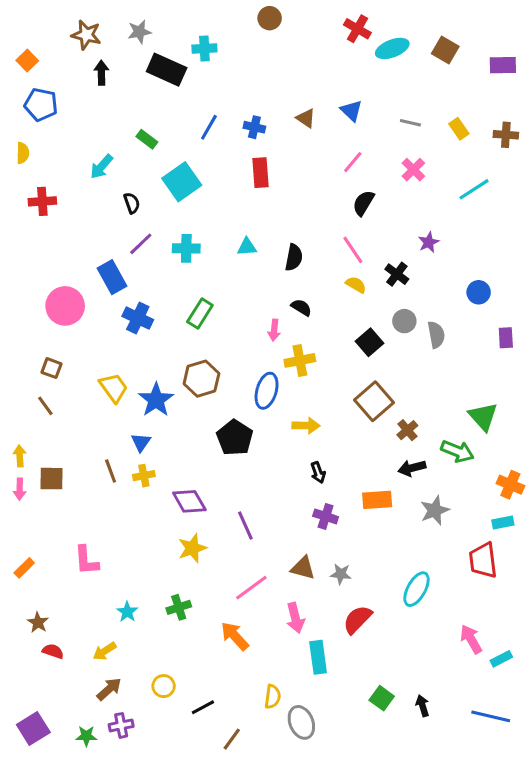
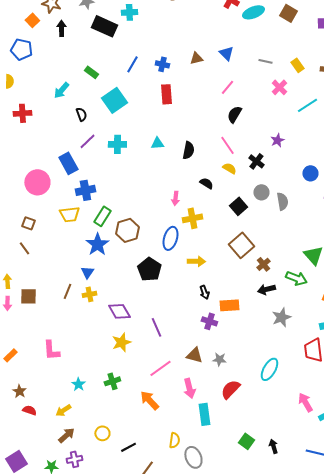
orange square: (27, 61) -> (32, 20), moved
brown triangle: (306, 118) -> (196, 58), turned -48
pink cross: (413, 170) -> (279, 87), moved
black semicircle: (301, 307) -> (206, 183), moved
green rectangle: (200, 313) -> (102, 216), moved
blue cross: (138, 318) -> (85, 190), turned -36
yellow trapezoid: (114, 388) -> (69, 214), moved, turned 120
brown line: (111, 471) -> (67, 291), turned 42
orange rectangle: (377, 500) -> (229, 305), moved

